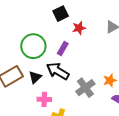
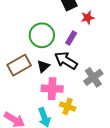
pink cross: (44, 99) -> (52, 89), size x1.5

